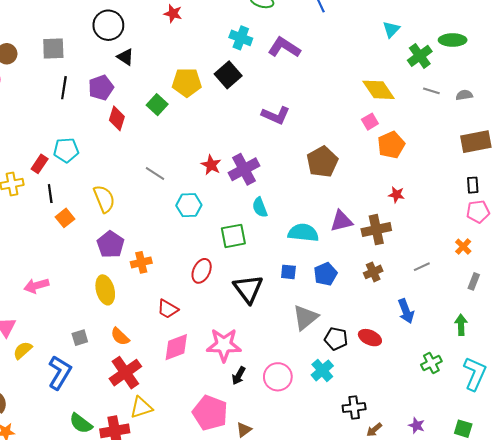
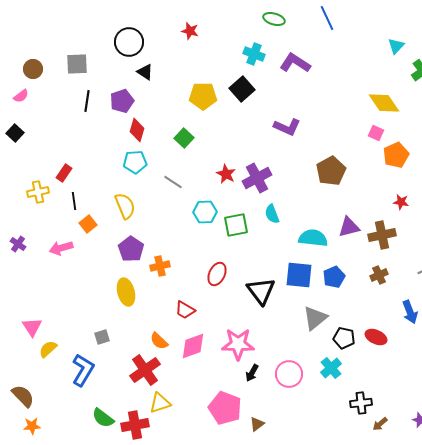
green square: (157, 105) -> (184, 138), moved
pink square: (370, 122) -> (376, 133), turned -35
cyan pentagon: (66, 150) -> (135, 162), moved
green square: (233, 236) -> (236, 225), moved
blue square: (288, 272) -> (299, 275), size x1.8
pink arrow: (36, 286) -> (61, 248), moved
orange semicircle: (120, 337) -> (159, 341), moved

